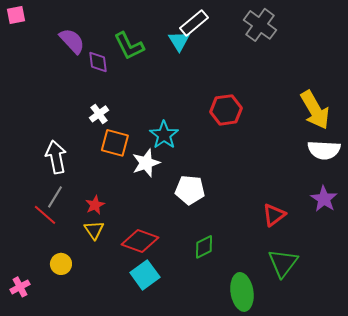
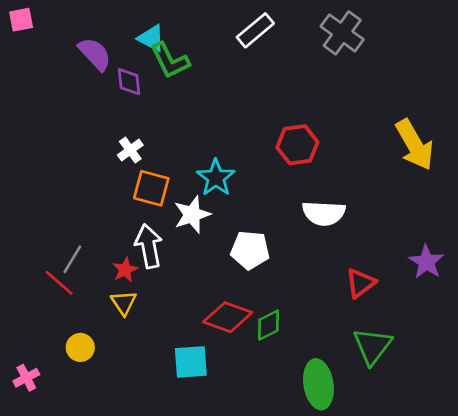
cyan triangle: (179, 41) -> (151, 38), moved, turned -30
white semicircle: (324, 150) -> (324, 213), moved
white arrow: (56, 157) -> (149, 246), moved
red diamond: (140, 241) -> (228, 317), moved
cyan square: (145, 275) -> (191, 362), turned 32

